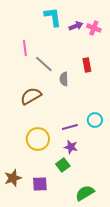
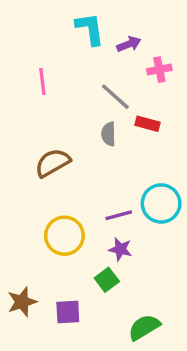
pink cross: (94, 28) -> (159, 70), moved, turned -32
gray line: (44, 64) -> (115, 97), moved
red rectangle: (87, 65) -> (148, 124), moved, turned -64
cyan circle: (95, 120) -> (161, 203), size x1.5

